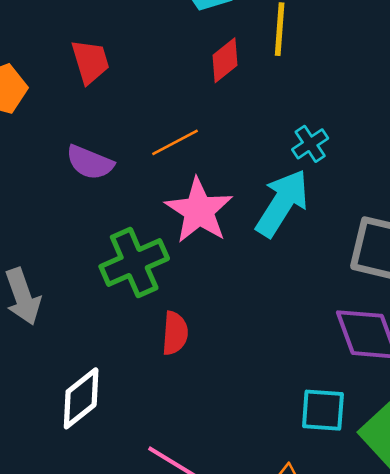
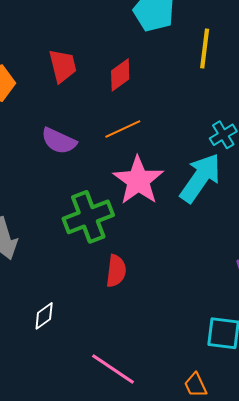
red diamond: (225, 60) -> (120, 75), moved
white diamond: (81, 398) -> (44, 316), size x0.6

